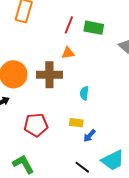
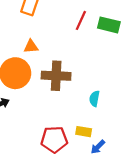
orange triangle: (68, 53) -> (31, 46), moved
red pentagon: (36, 125) -> (54, 139), moved

